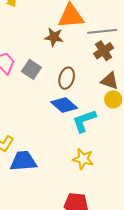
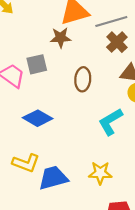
gray square: (31, 69) -> (37, 64), moved, turned -36
blue diamond: (64, 105) -> (38, 118), moved
yellow star: (83, 159) -> (100, 173), moved

